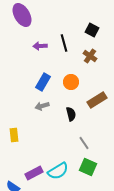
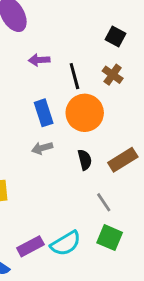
black line: (64, 43) -> (74, 76), moved
blue rectangle: (43, 82) -> (44, 113), turned -48
orange circle: (71, 82) -> (85, 113), size x1.6
brown rectangle: (97, 100) -> (123, 160), moved

